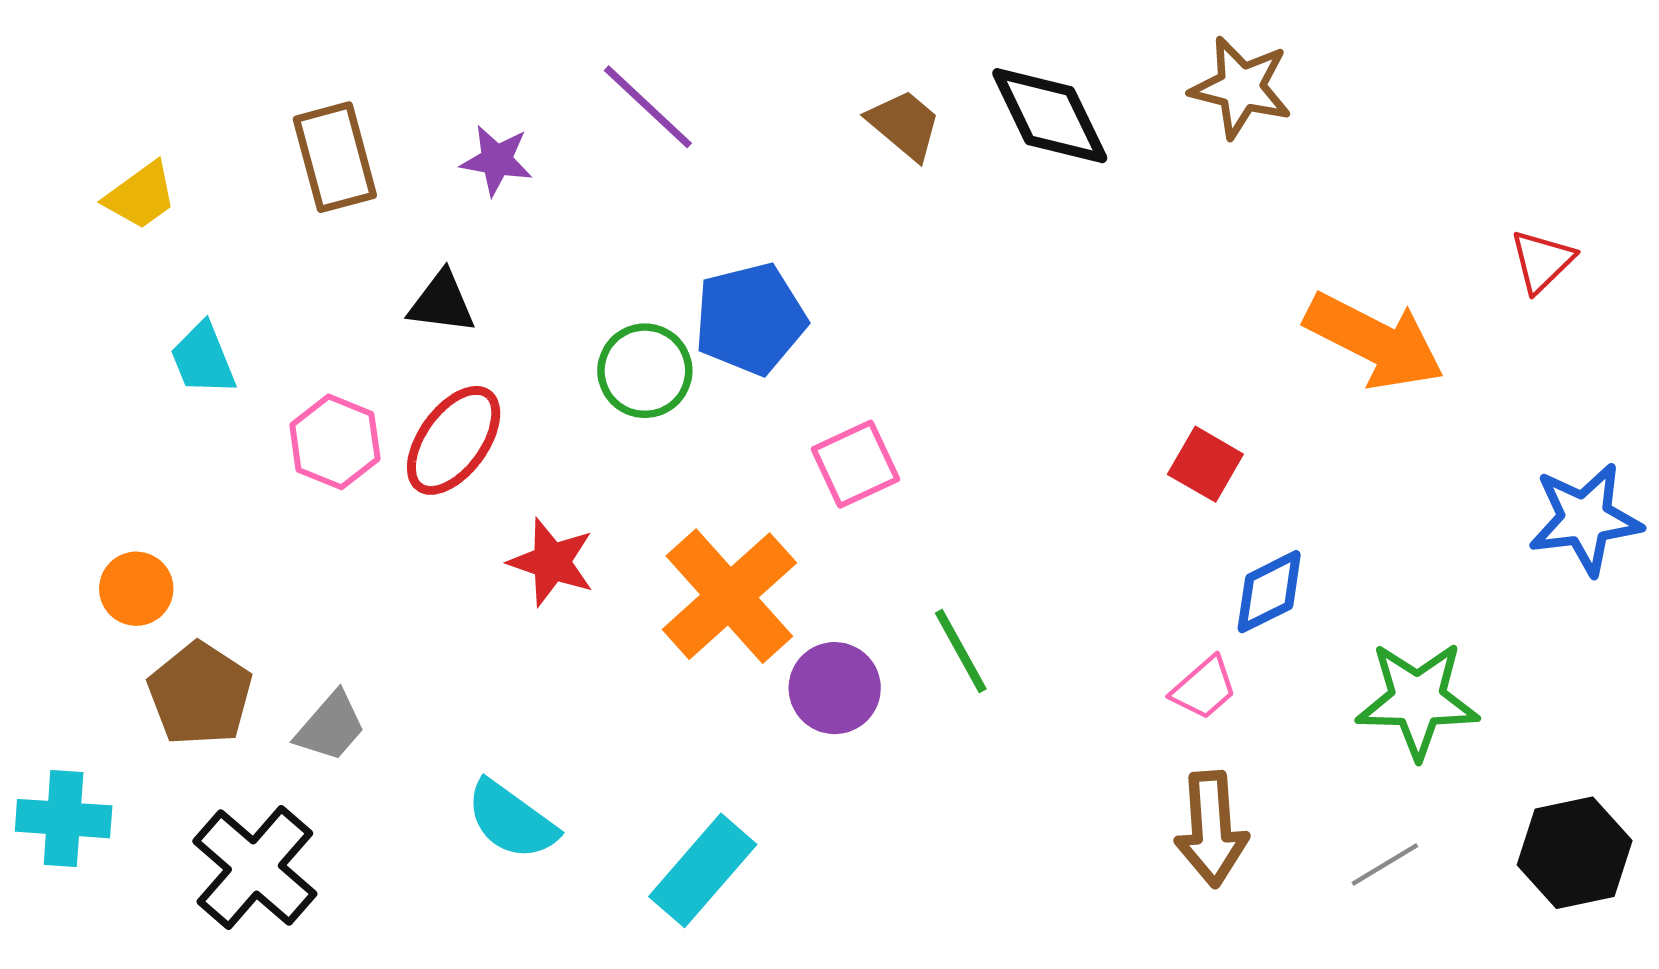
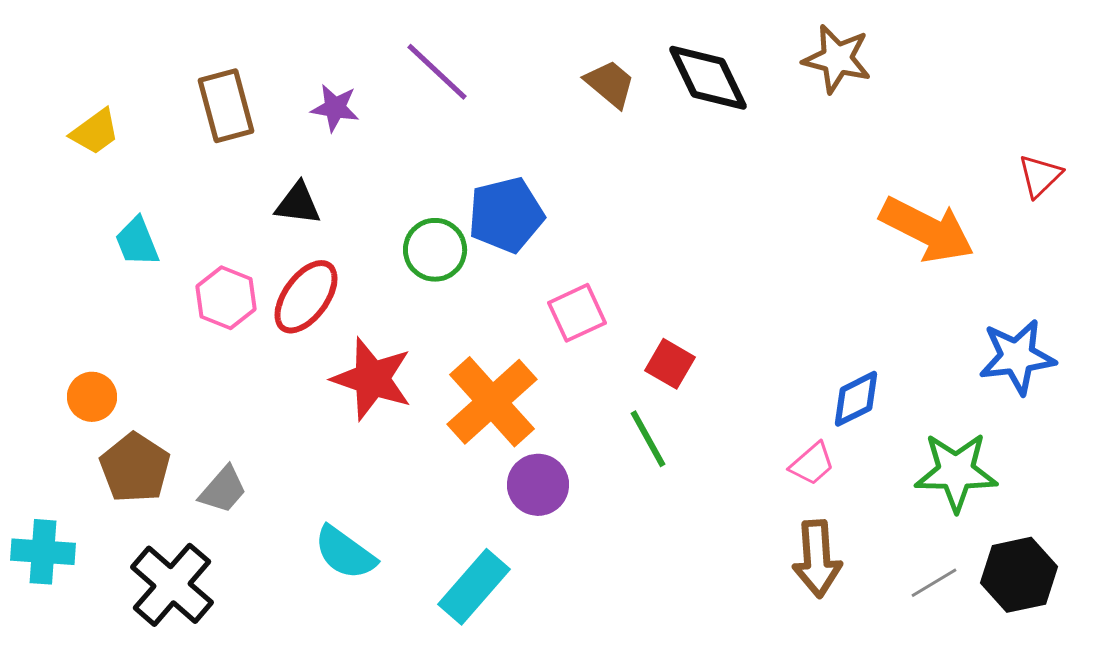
red square: (1205, 464) -> (670, 364), moved
blue star: (1585, 519) -> (1017, 357), moved
red star: (551, 562) -> (372, 379), size x1.4
purple circle: (835, 688) -> (538, 485), moved
black hexagon: (1575, 853) -> (1019, 575), moved

